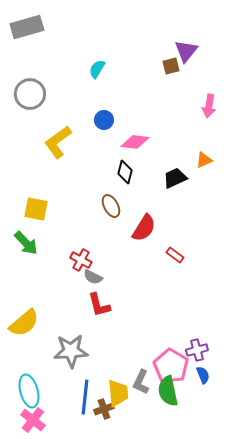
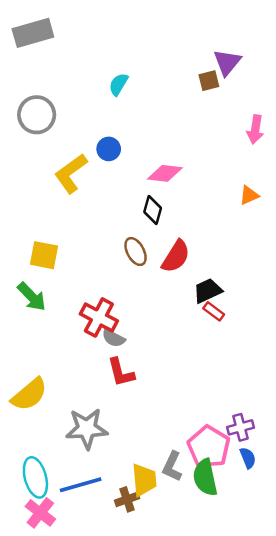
blue circle: (104, 120) -> (109, 149), moved
black trapezoid: (175, 178) -> (208, 291), moved
red semicircle: (144, 228) -> (176, 256), moved
red cross: (81, 260) -> (99, 317), size x1.4
blue line: (85, 397) -> (81, 485), moved, turned 68

